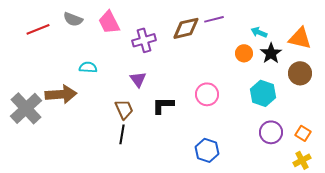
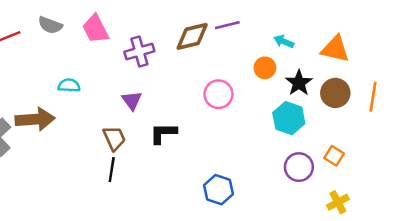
black star: (271, 53) -> (299, 83), moved
pink circle: (207, 94) -> (218, 94), moved
orange square: (303, 133) -> (334, 156), moved

